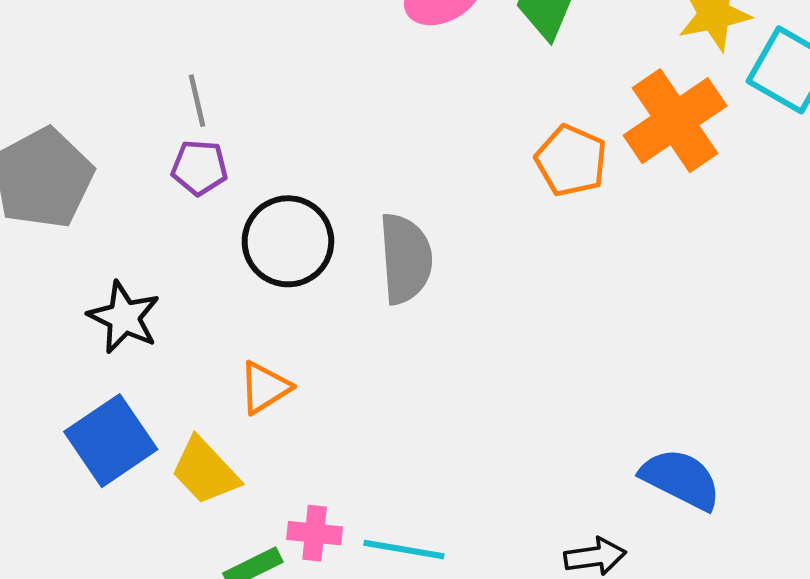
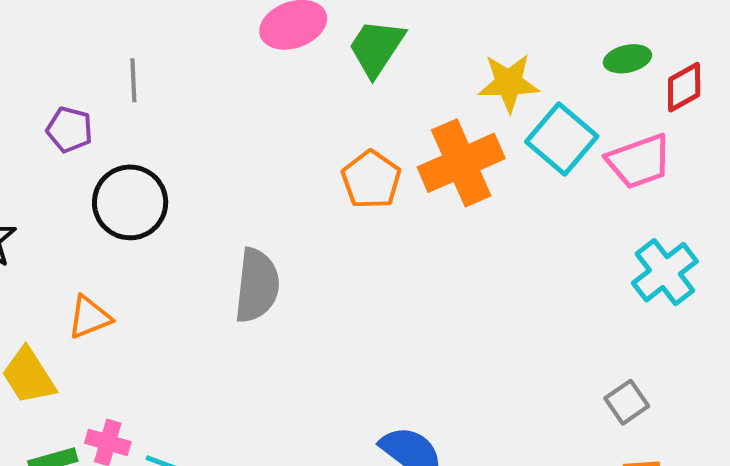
gray line: (197, 101) -> (133, 80), moved
gray semicircle: (406, 259) -> (257, 286), moved

